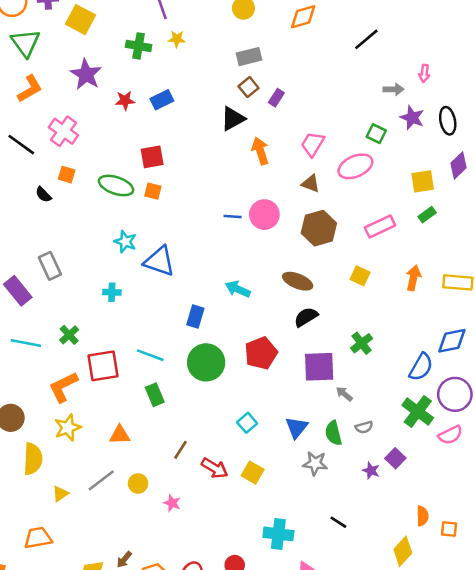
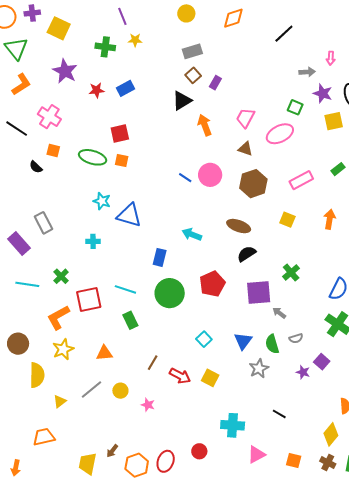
yellow square: (423, 181) -> (334, 121), moved
blue line: (233, 217) -> (185, 178), turned 32
gray star: (315, 463) -> (259, 368), turned -30

